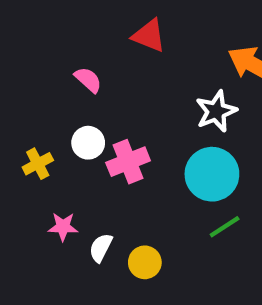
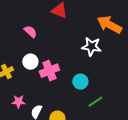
white star: (216, 111) -> (91, 47), turned 30
cyan circle: (212, 174) -> (80, 82), moved, size x0.6

